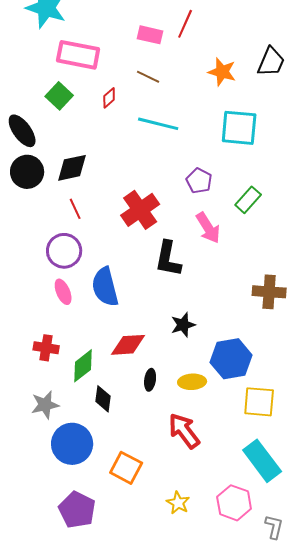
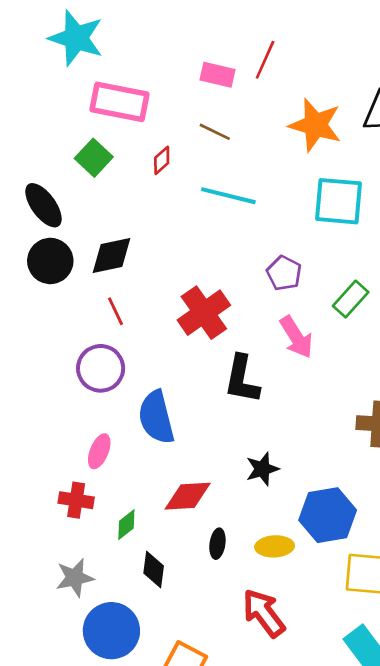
orange star: (222, 72) -> (315, 125), size x1.4
pink ellipse: (63, 292) -> (99, 451), moved, turned 45
green diamond: (83, 366) -> (126, 525), size x0.7

